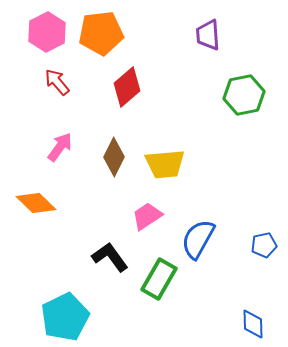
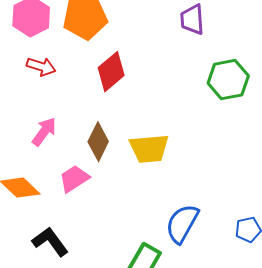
red arrow: (57, 82) -> (41, 67), turned 148
pink trapezoid: (147, 216) -> (74, 179), moved
black L-shape: (110, 257) -> (50, 242), moved

